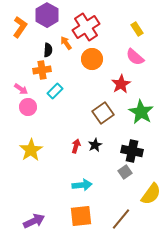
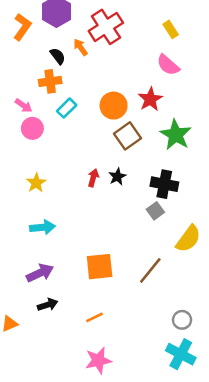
black semicircle: (48, 50) -> (58, 56), turned -40
orange circle: (92, 59) -> (114, 106), moved
yellow star: (31, 150) -> (36, 183), size x0.7
cyan arrow: (82, 185) -> (43, 227), moved

